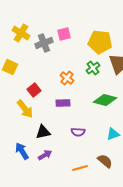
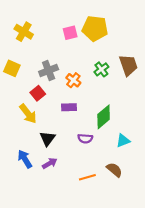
yellow pentagon: (100, 42) -> (95, 28), moved
gray cross: (44, 43) -> (49, 71), moved
green diamond: (105, 100) -> (104, 117), moved, turned -55
black triangle: (43, 132) -> (47, 138), turned -42

